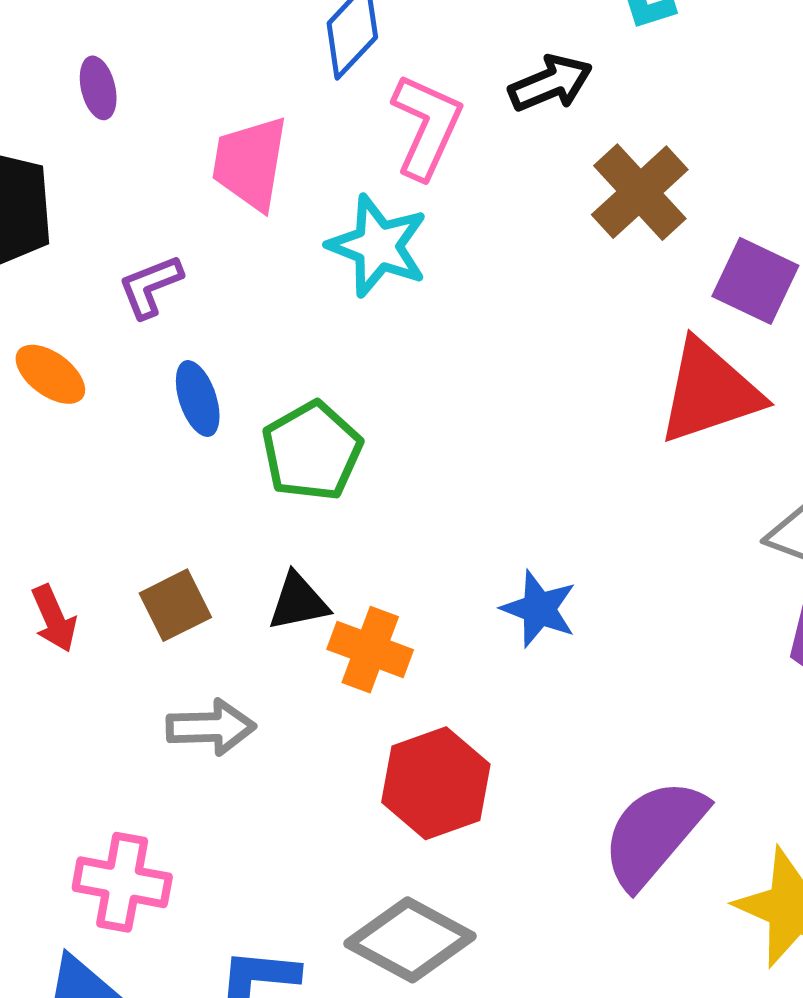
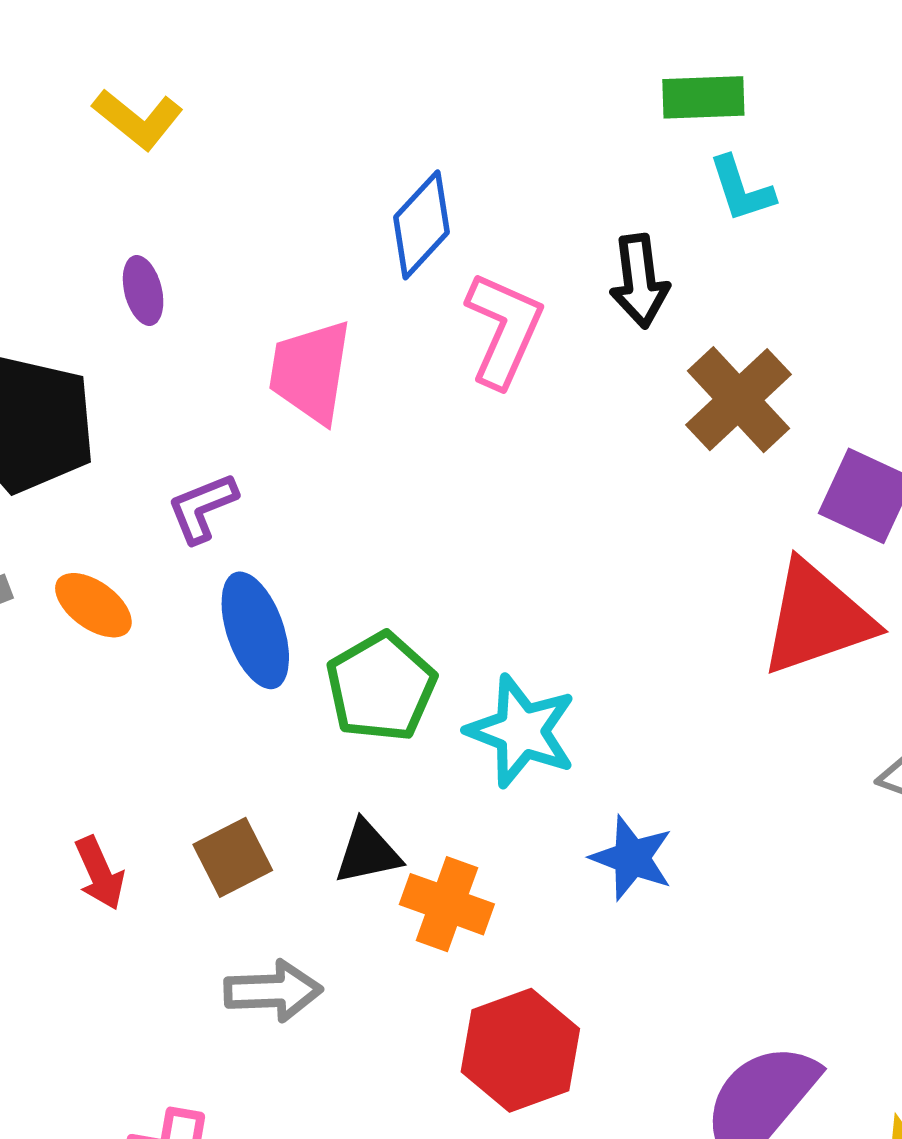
black arrow: (550, 83) -> (639, 281), turned 106
cyan star: (378, 246) -> (521, 731), moved
blue ellipse: (198, 399) -> (255, 630), size x1.4

